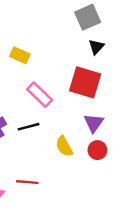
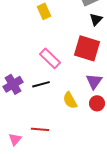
yellow rectangle: (20, 55) -> (44, 11), moved, turned 42

